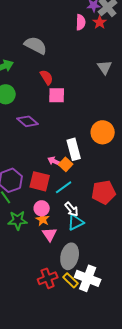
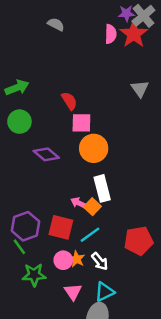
red star: (100, 22) -> (134, 34), size x1.6
gray semicircle: (36, 45) -> (56, 24), moved, size x0.6
orange circle: (103, 132) -> (94, 148), moved
orange star: (43, 219) -> (77, 259), moved
cyan triangle: (76, 222) -> (105, 292), moved

